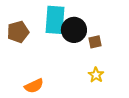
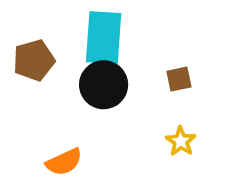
black circle: (74, 30) -> (104, 85), moved

